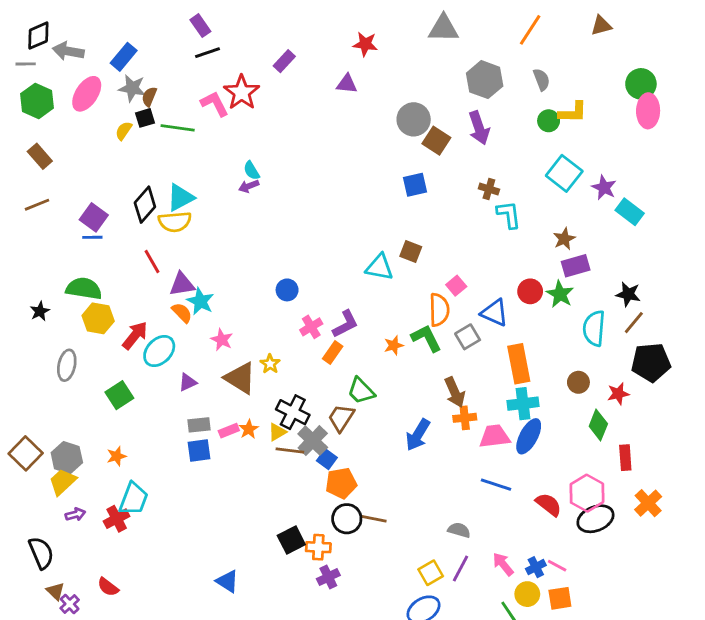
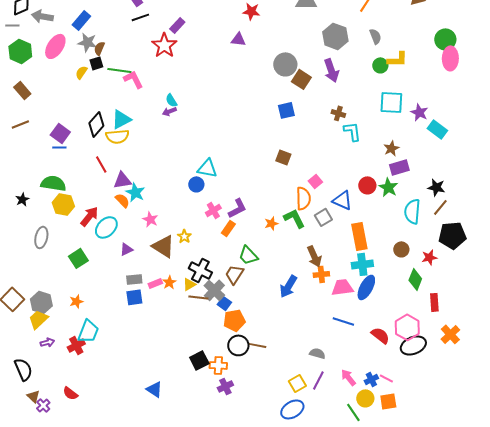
purple rectangle: (284, 61) -> (177, 25), moved
pink L-shape: (215, 104) -> (133, 79), moved
cyan square: (564, 173) -> (391, 102), turned -35
cyan triangle: (379, 267) -> (207, 168), moved

